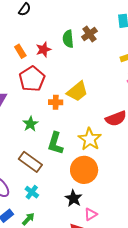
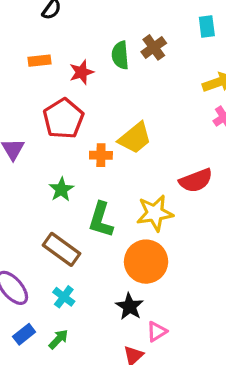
orange rectangle: (20, 51) -> (40, 61), moved, turned -64
yellow star: (90, 139) -> (155, 213), turned 30

